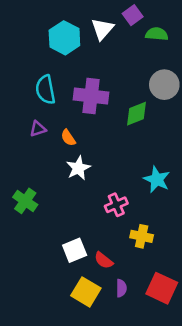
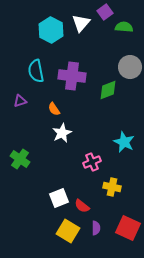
purple triangle: (38, 129) -> (20, 101), moved

